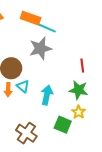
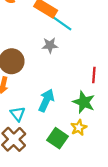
gray star: (40, 48) -> (50, 45), size x0.6
cyan triangle: (23, 86) -> (18, 114), moved

